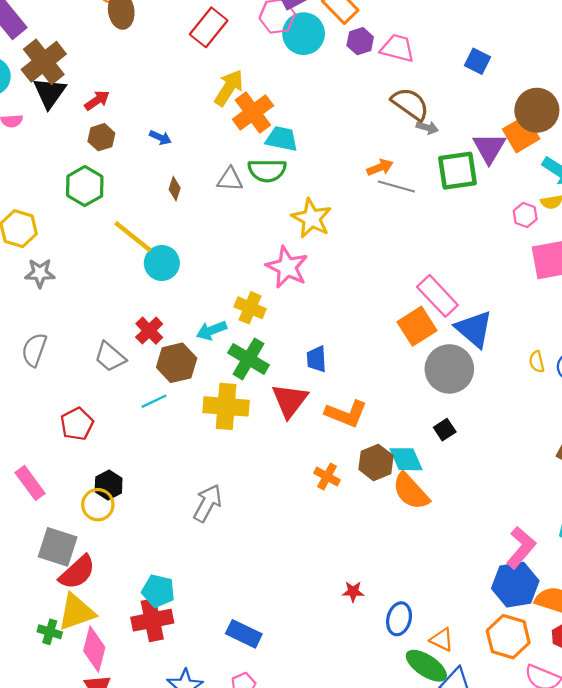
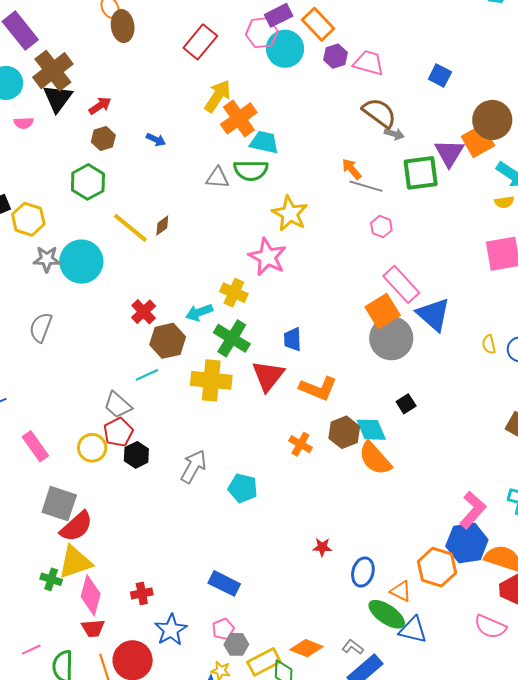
orange arrow: (380, 167) -> (352, 169), turned -110
brown diamond: (175, 189) -> (162, 226), moved, turned 35
pink hexagon: (525, 215) -> (381, 227), moved
cyan circle: (162, 263) -> (81, 262), moved, size x1.4
gray trapezoid: (110, 357) -> (118, 405), moved
gray circle: (449, 369) -> (391, 338), moved
red pentagon: (77, 424) -> (118, 432), moved
black hexagon: (109, 485) -> (136, 455), moved
yellow circle: (98, 505) -> (92, 448), moved
cyan pentagon: (158, 591) -> (243, 488), moved
red cross: (152, 620) -> (142, 593), moved, size x0.6
orange hexagon: (508, 637) -> (437, 567), moved

